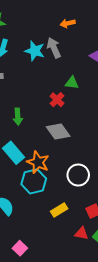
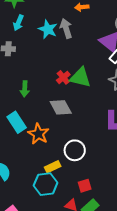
green triangle: (72, 83) -> (80, 77), moved, size x1.6
cyan hexagon: (34, 181) -> (46, 184), moved
yellow rectangle: (59, 210) -> (53, 167), moved

